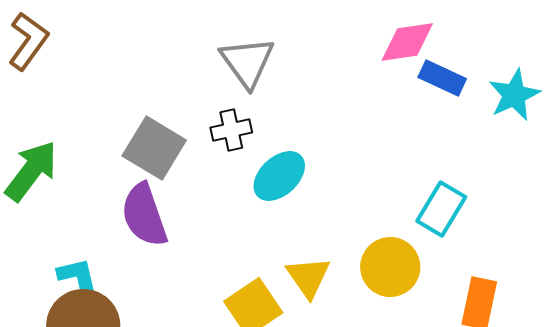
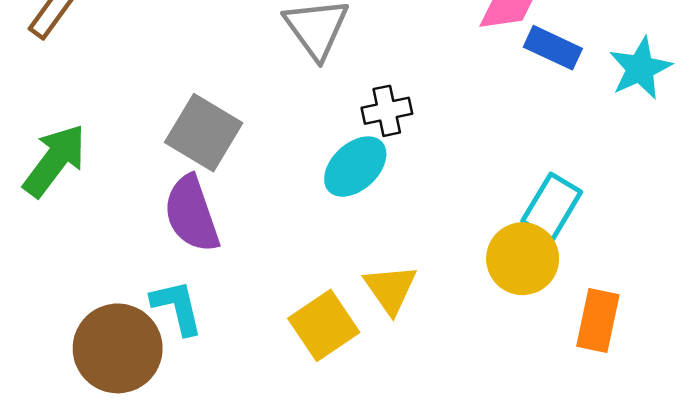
black cross: (231, 130) -> (387, 111), moved
yellow circle: (390, 267) -> (523, 259), moved
cyan L-shape: (79, 280) -> (177, 307), moved

